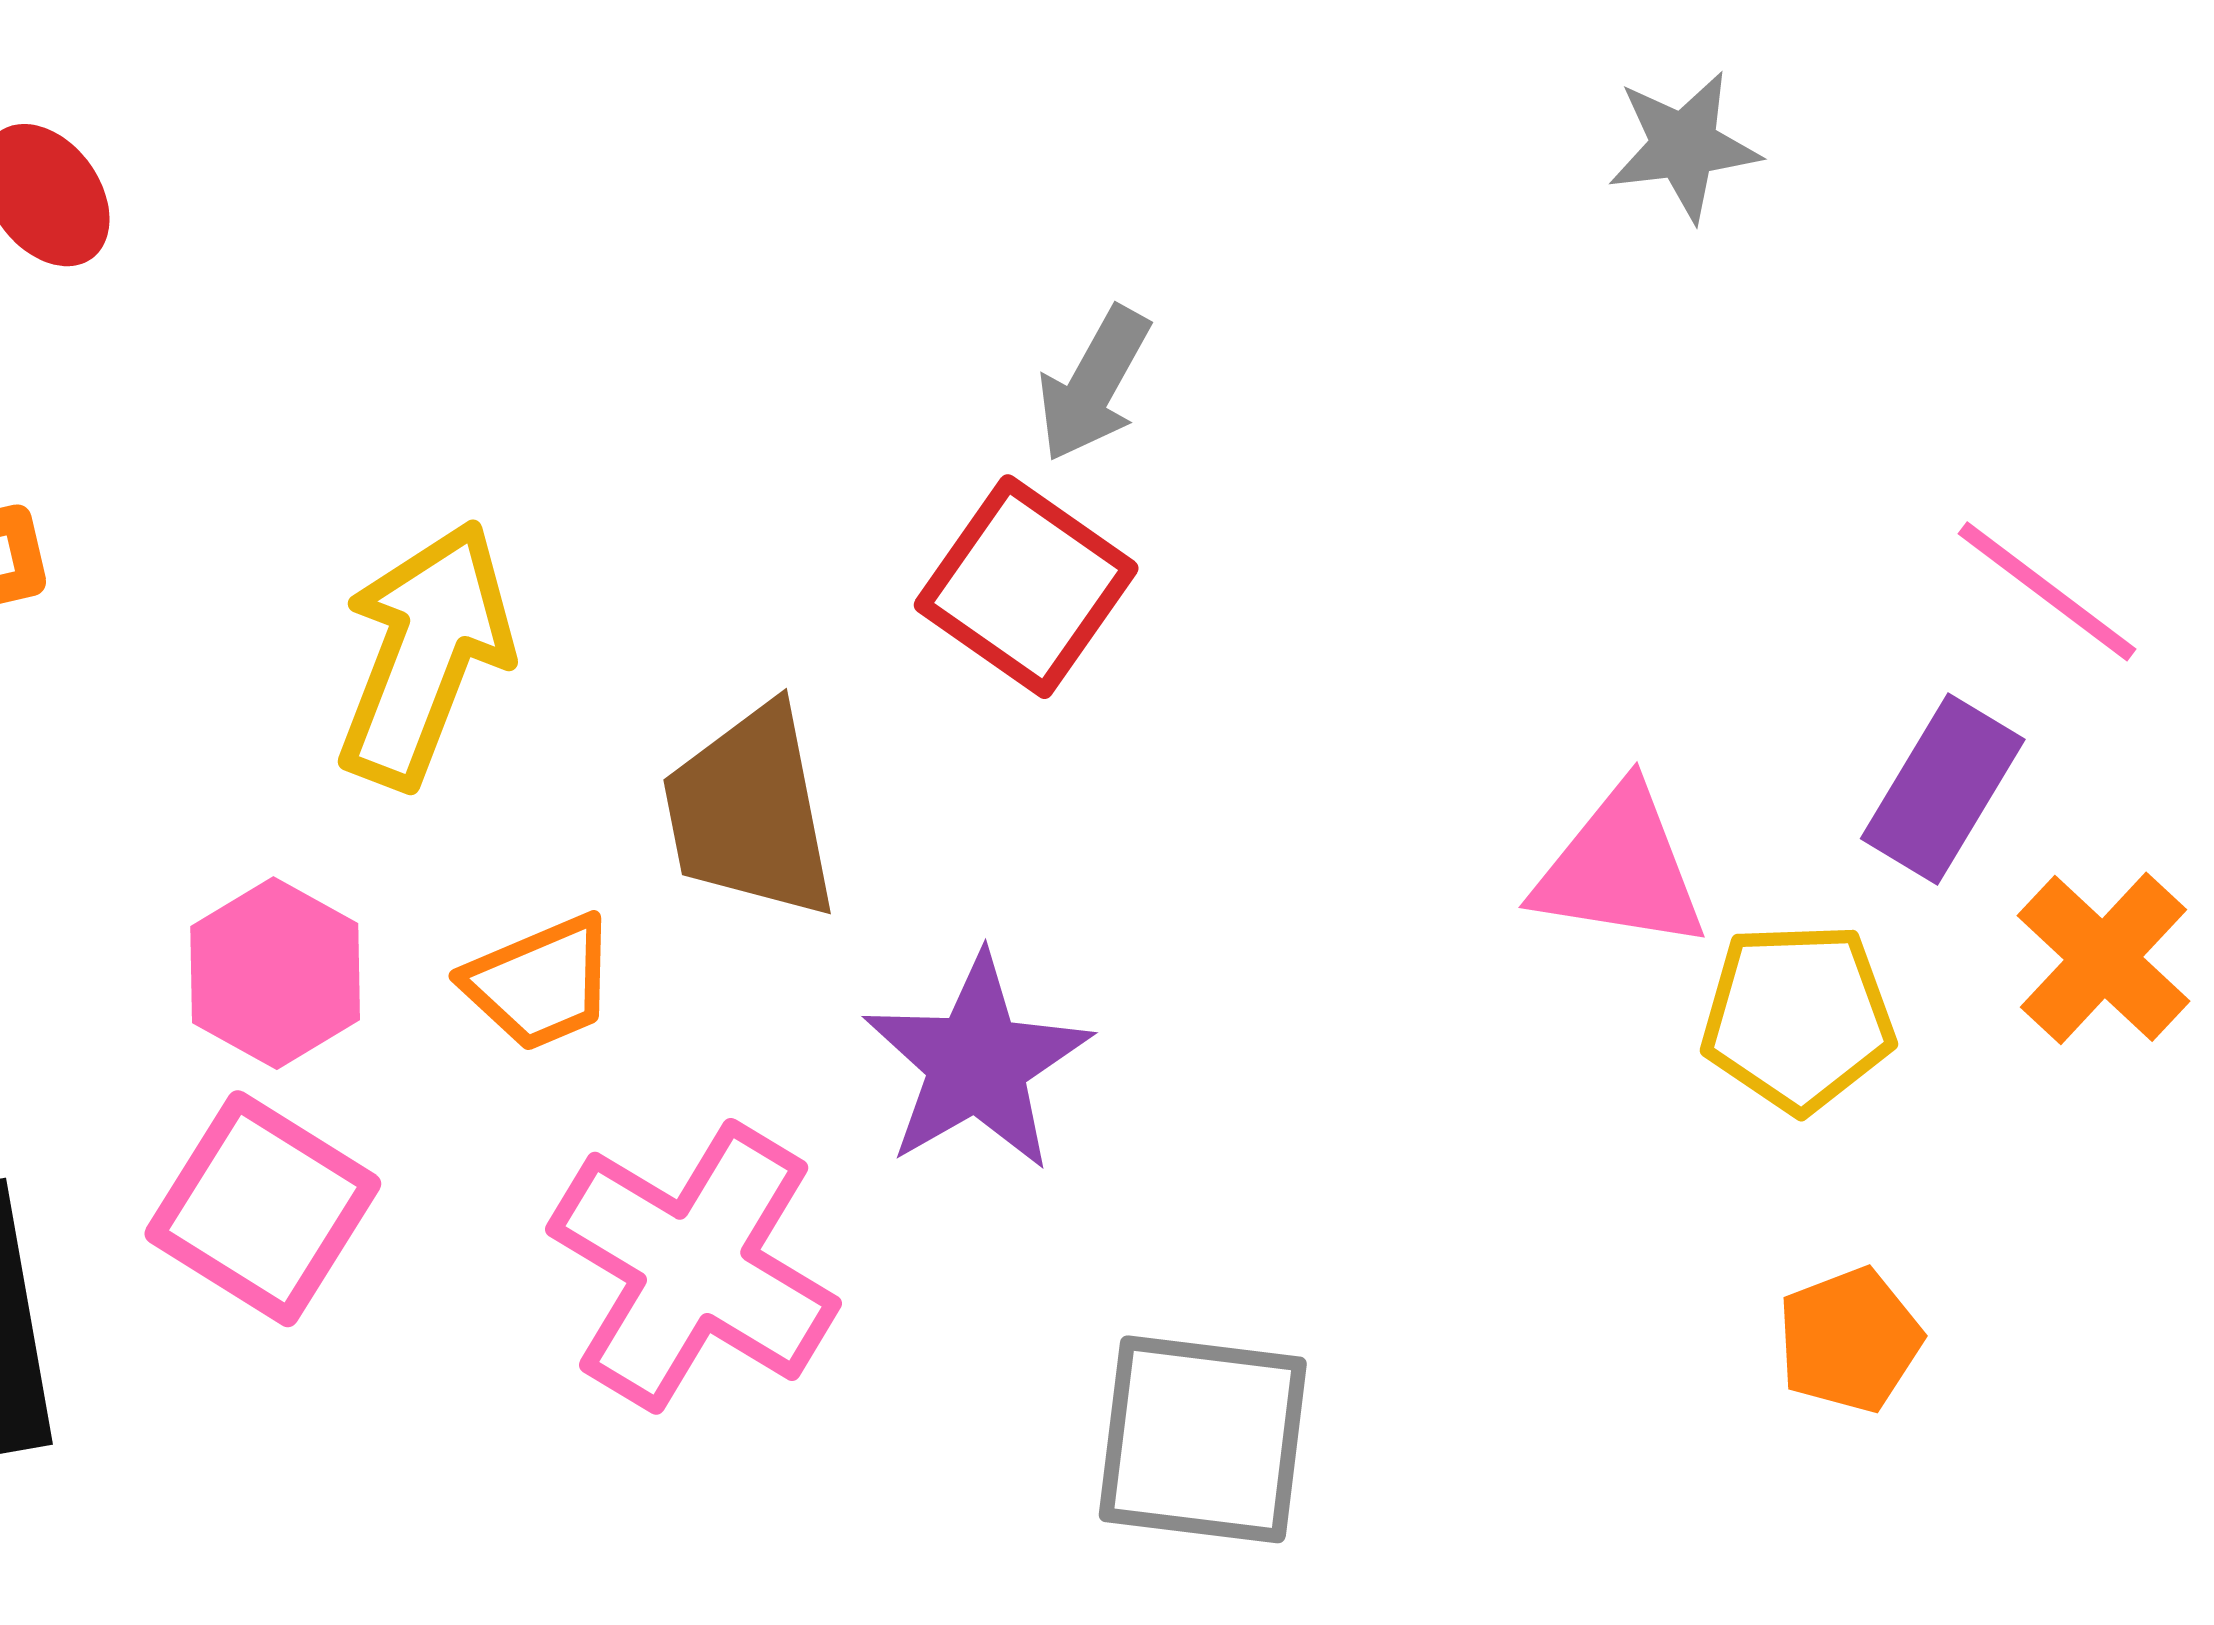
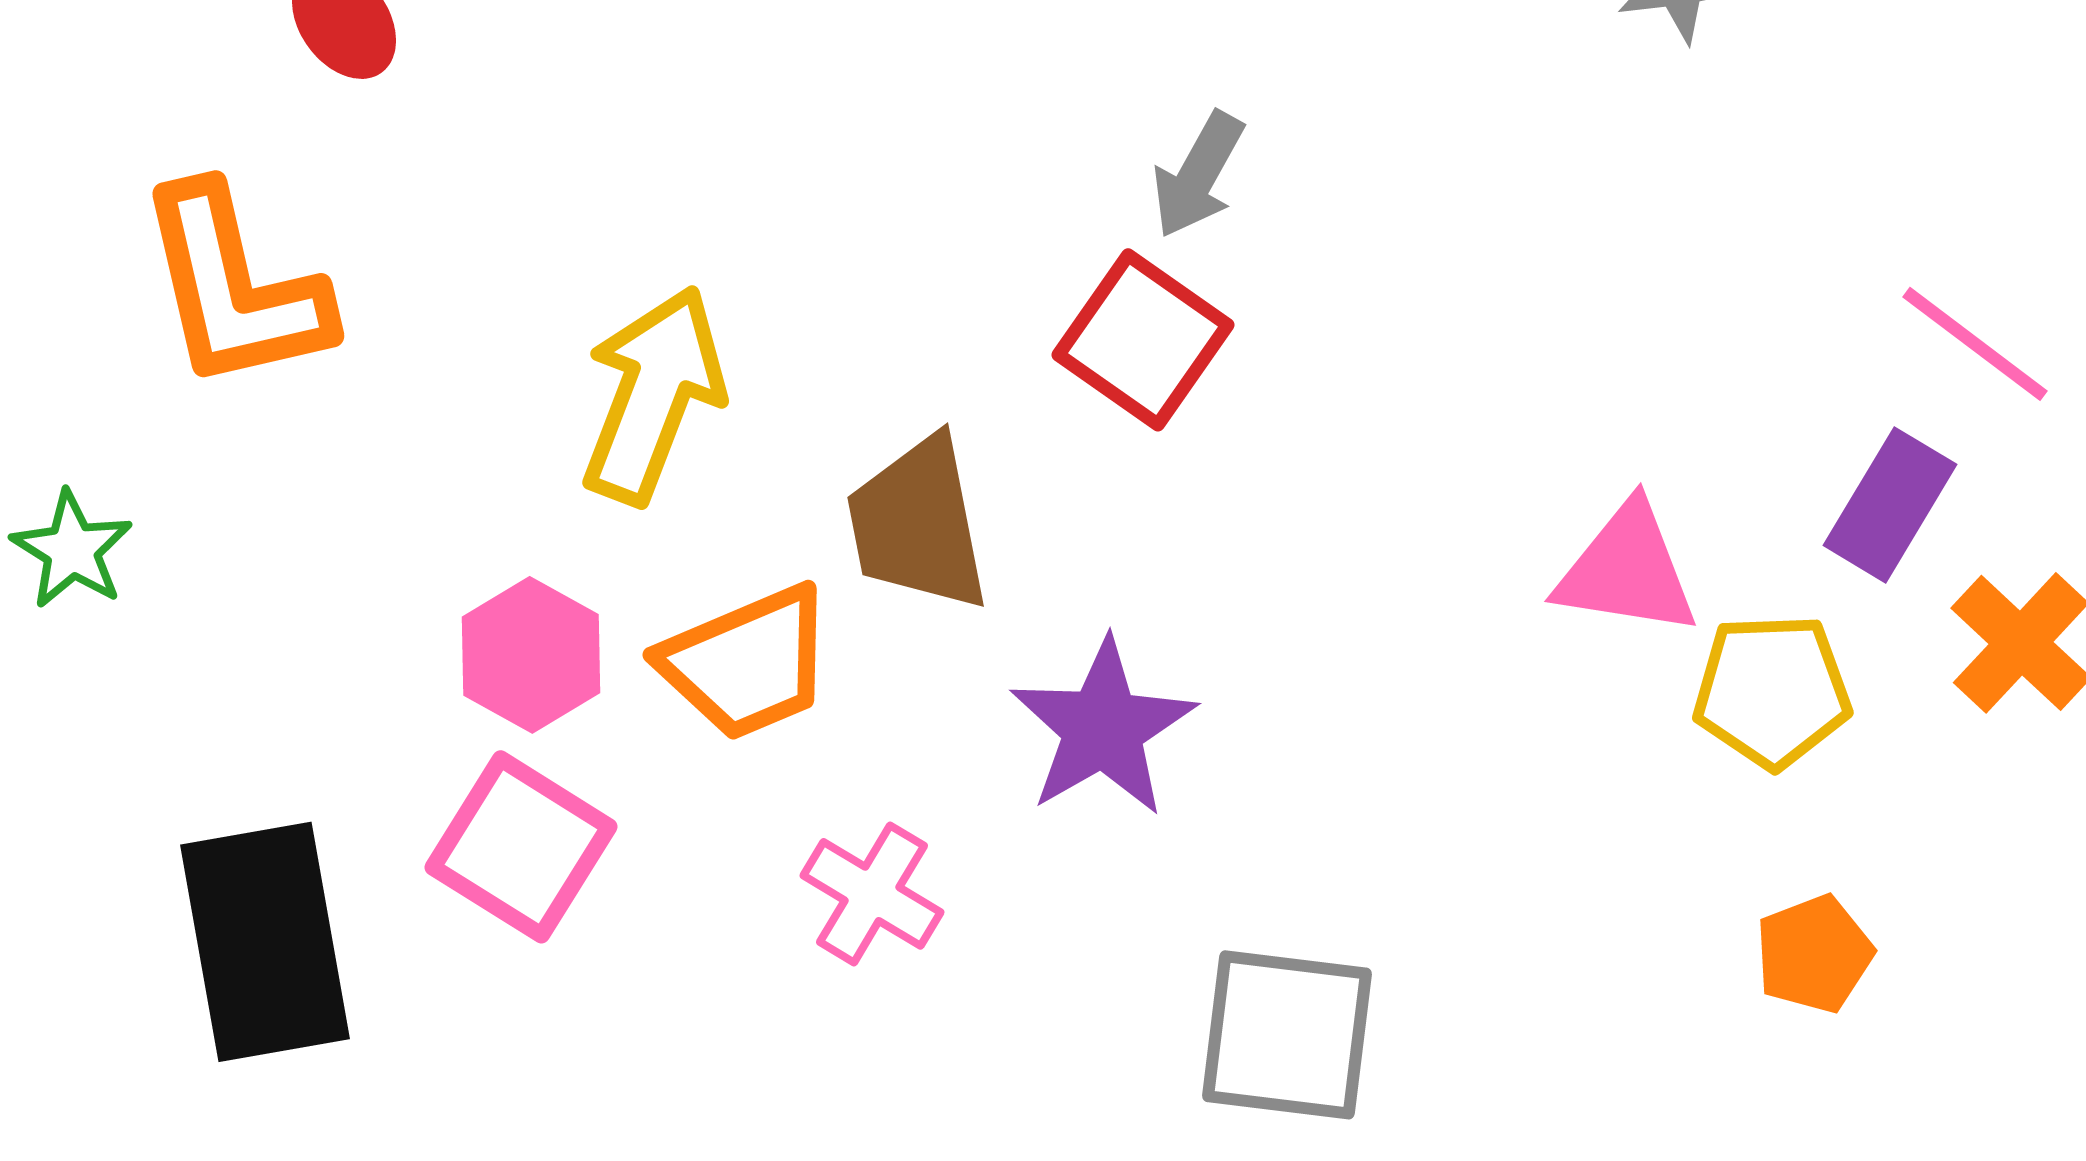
orange trapezoid: (540, 983) -> (747, 663), size x1.4
pink cross: (694, 1266) -> (872, 894), size x0.6

